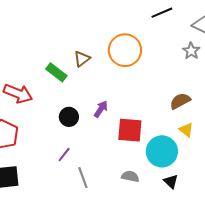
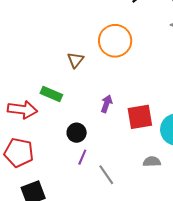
green rectangle: (56, 72) -> (51, 94), moved
black circle: (69, 117) -> (77, 133), moved

